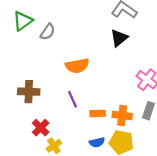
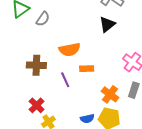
brown cross: (29, 92) -> (36, 65), moved
orange rectangle: (98, 113) -> (87, 69), moved
orange cross: (122, 115) -> (110, 94), turned 30

